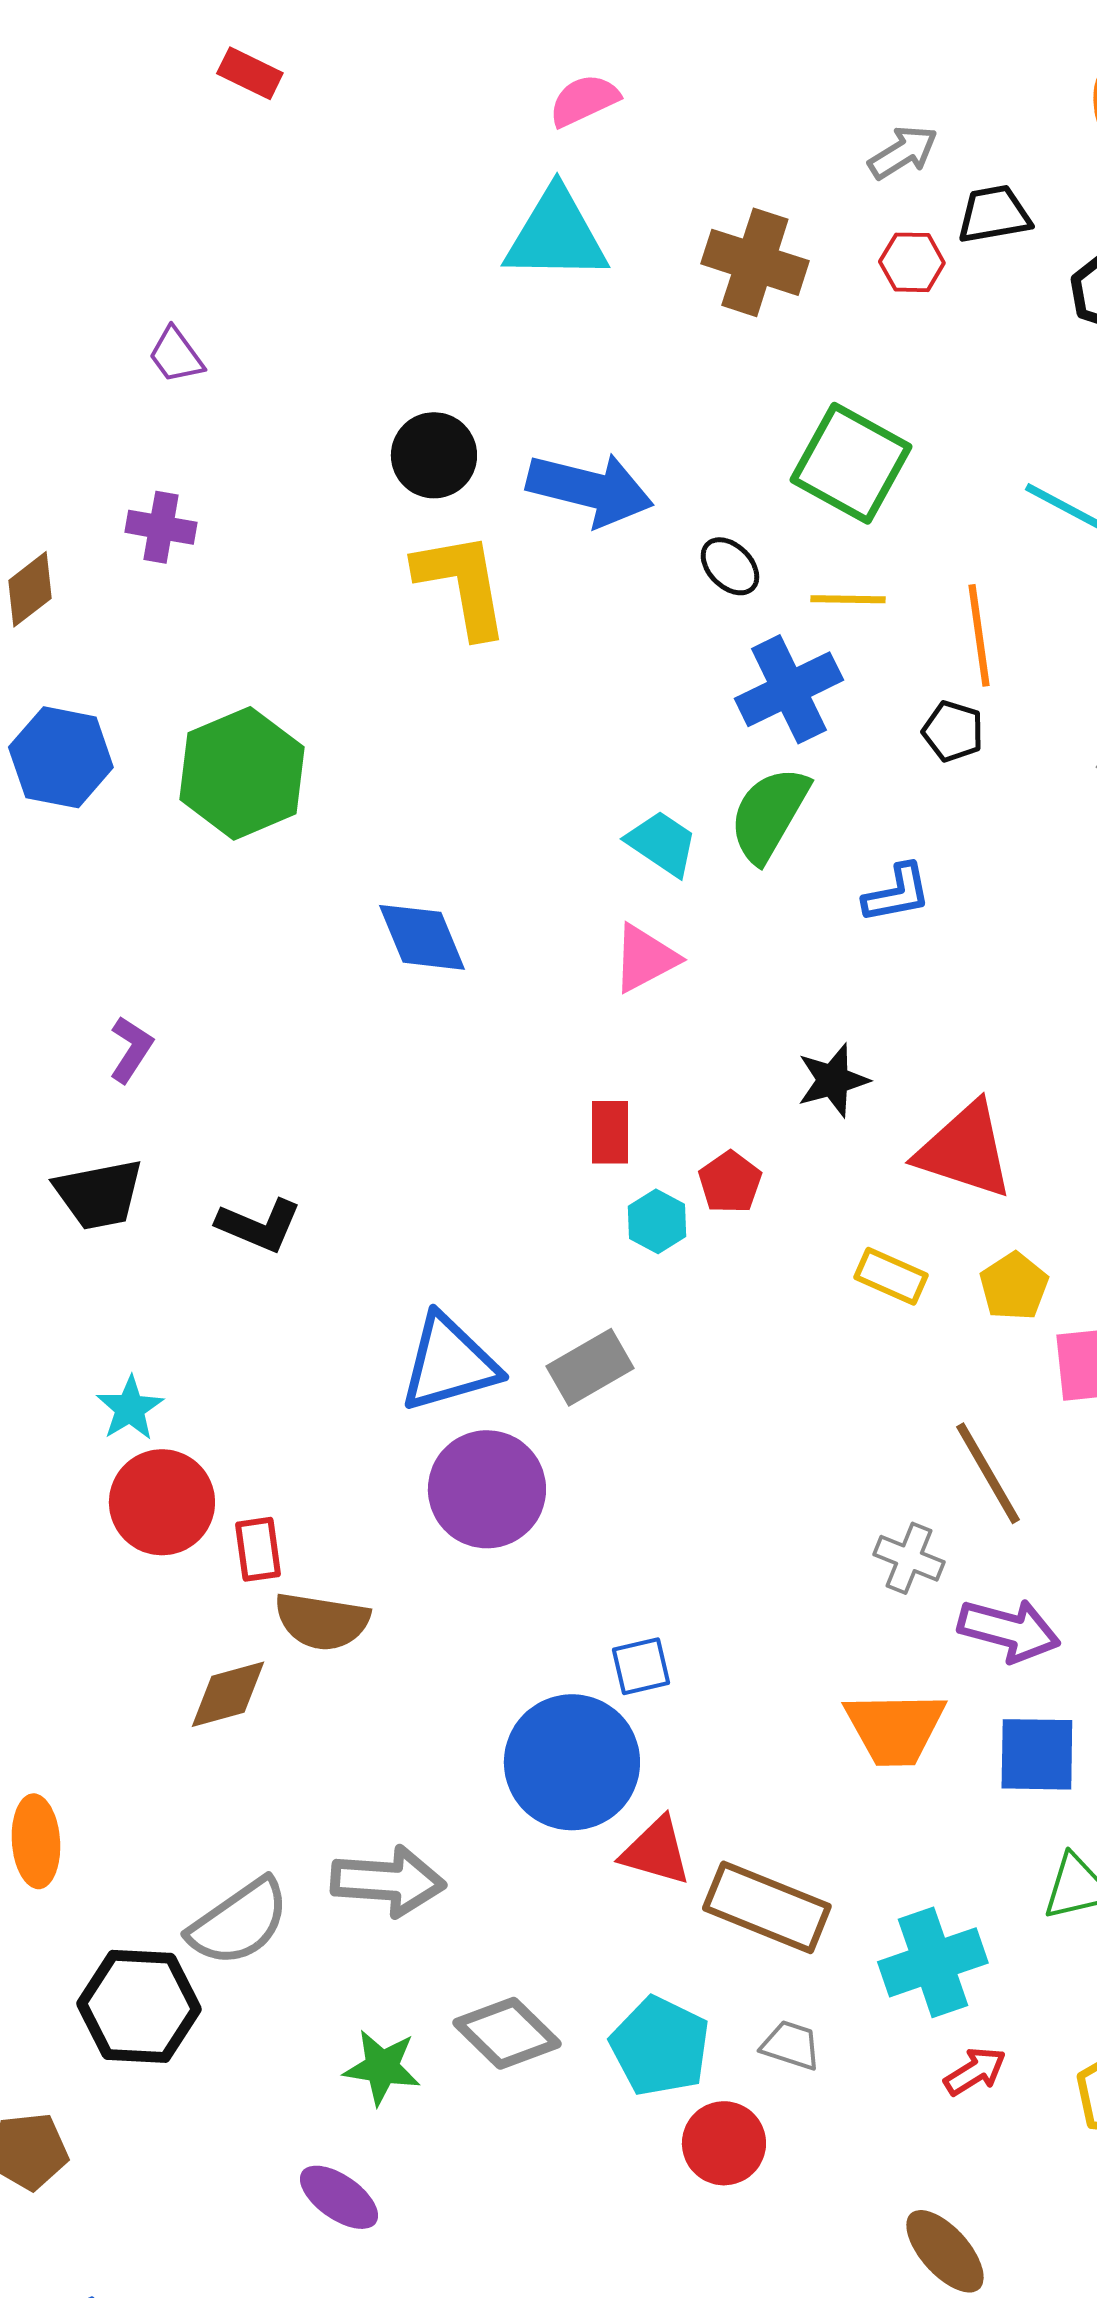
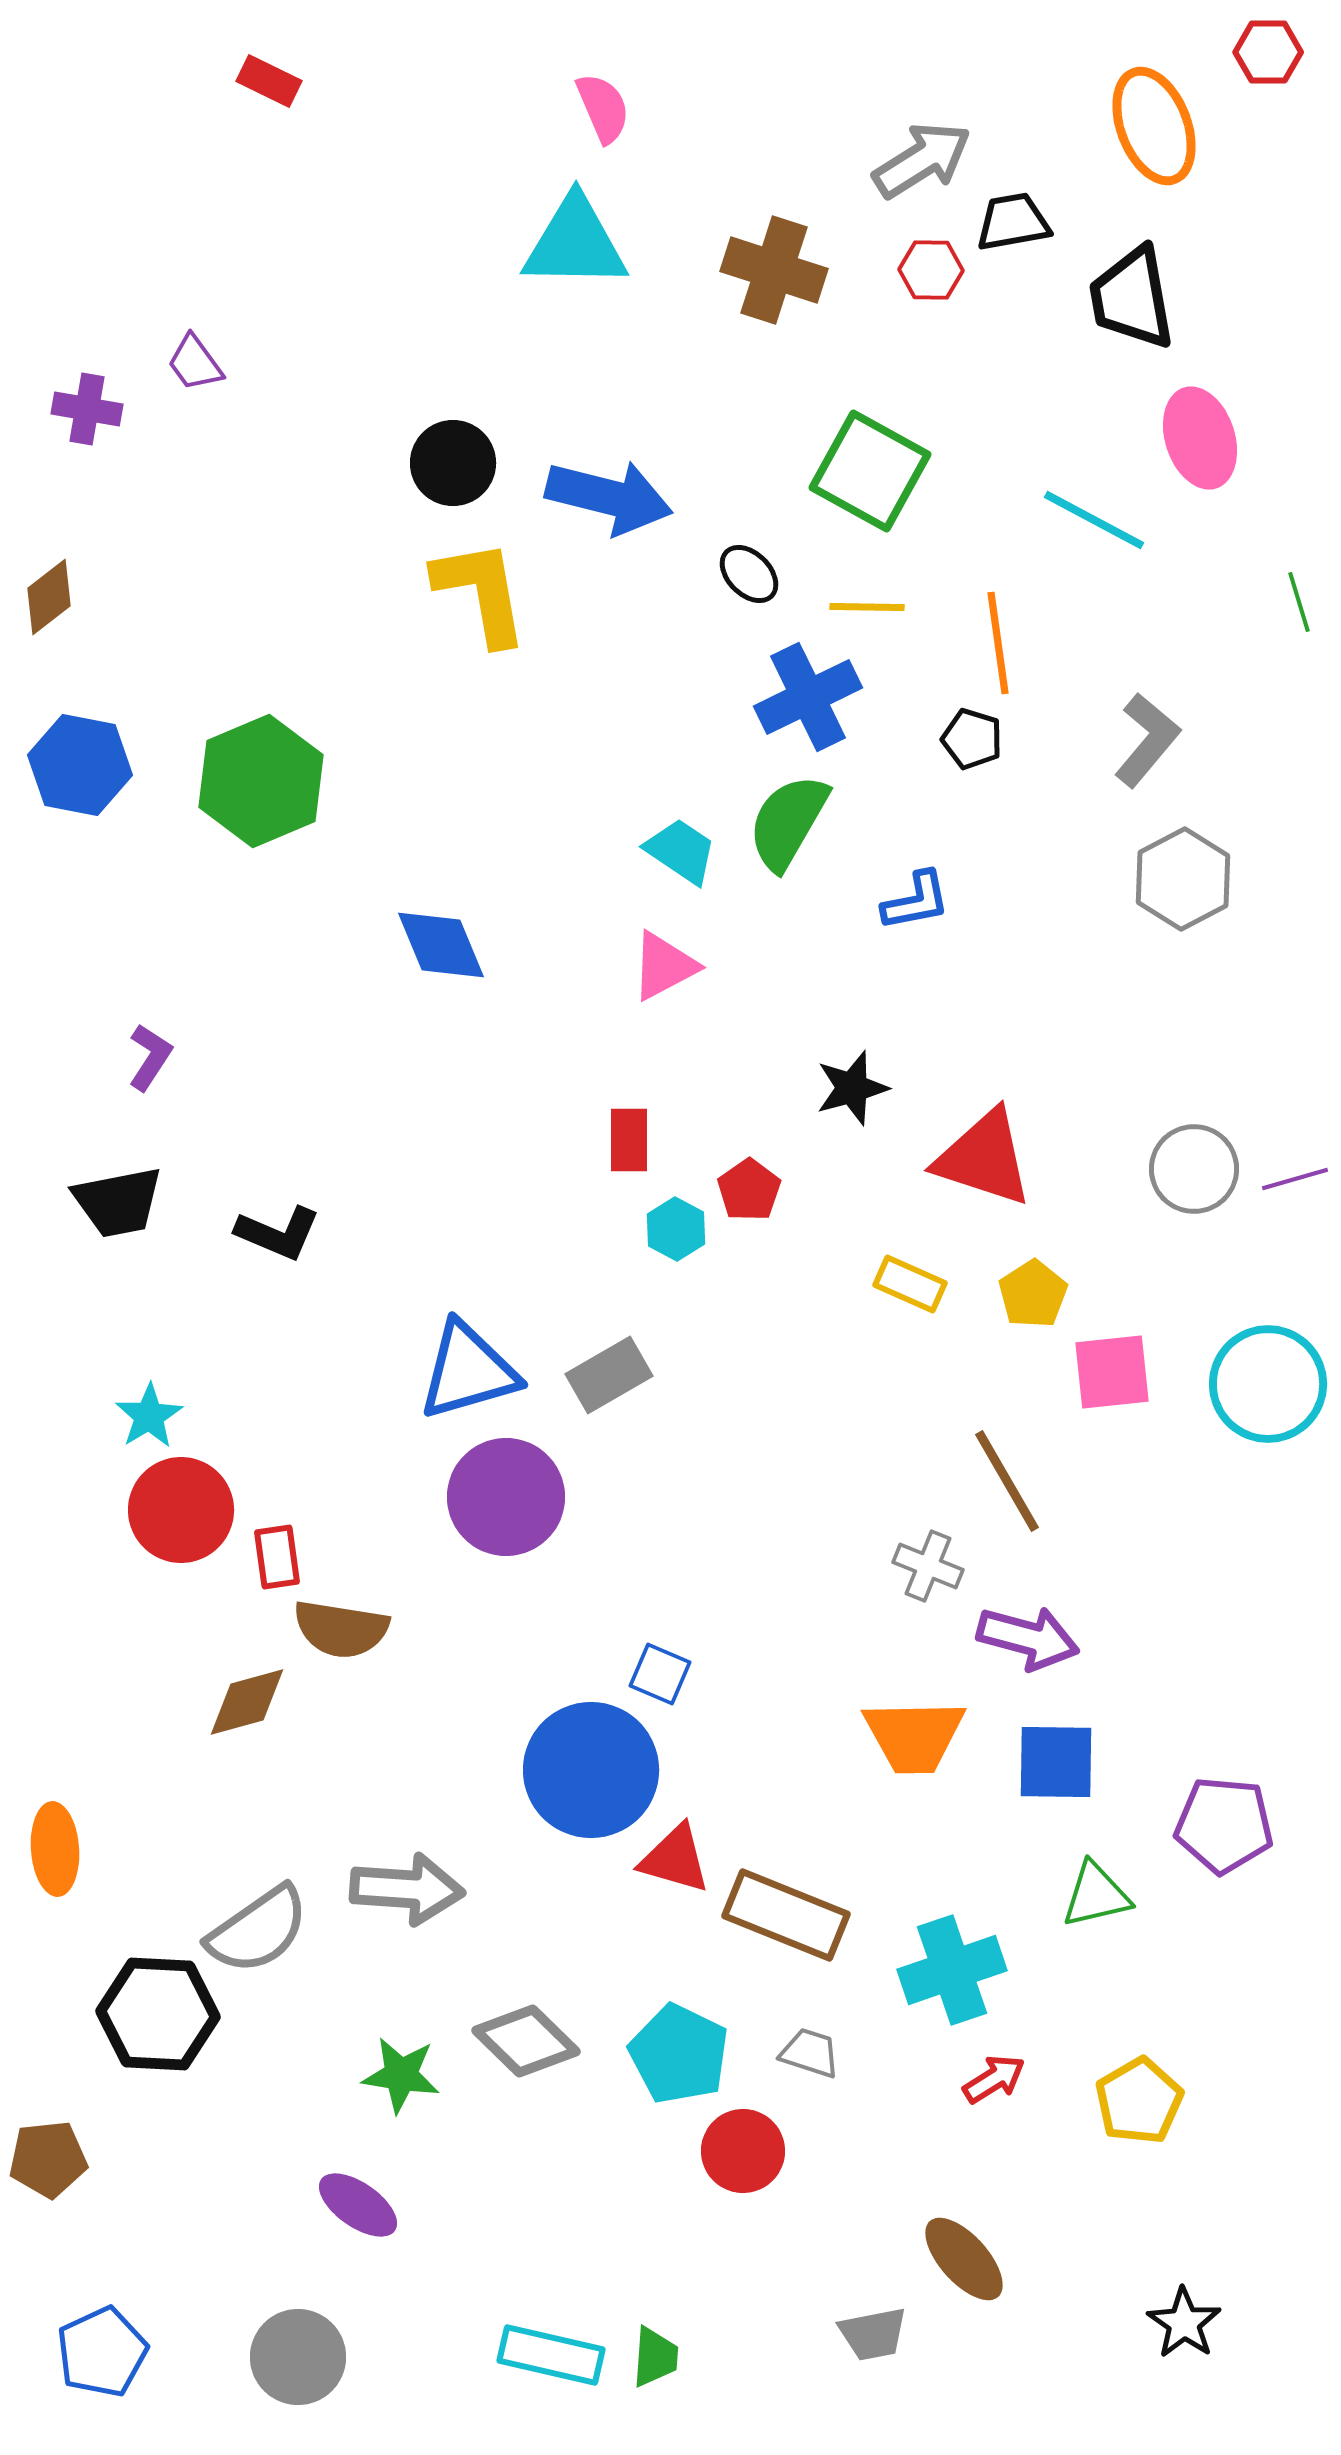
pink semicircle: (584, 100) -> (603, 108), turned 92
gray arrow: (903, 152) -> (922, 160), size x1.4
purple cross: (161, 527) -> (87, 409), moved
blue square: (641, 1666) -> (660, 1674), turned 36

